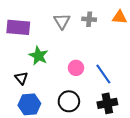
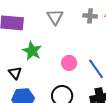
gray cross: (89, 19) -> (90, 16), moved

